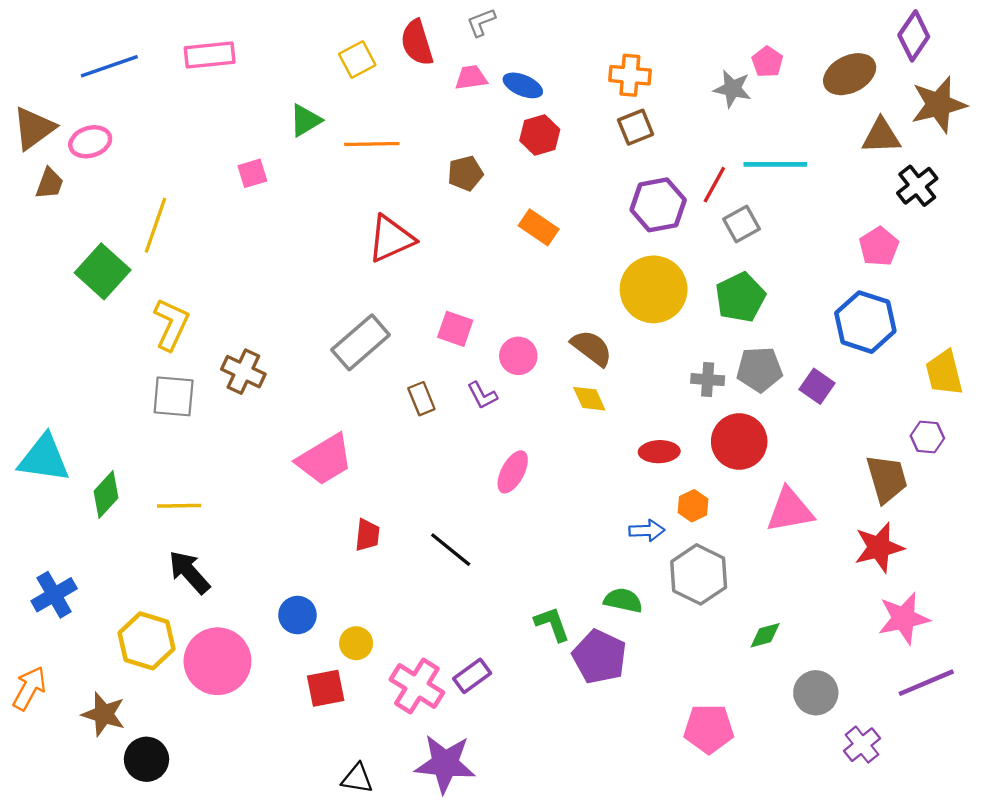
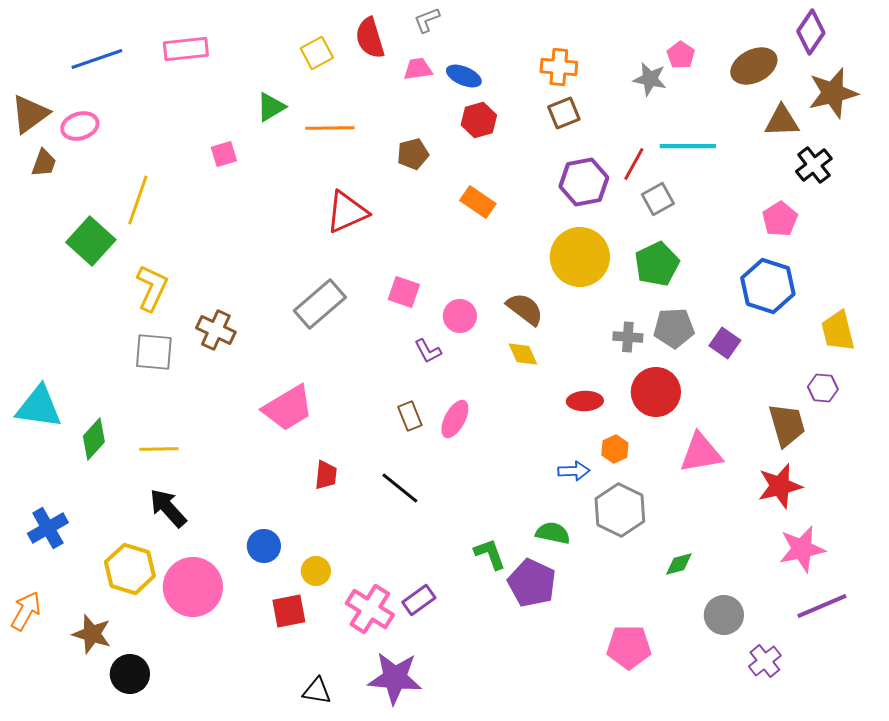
brown rectangle: (421, 399) -> (410, 416), moved

